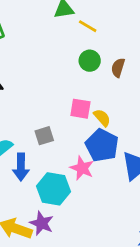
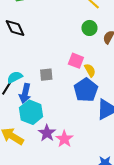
pink star: (82, 168) -> (64, 139), moved
cyan hexagon: (53, 189) -> (31, 112), moved
purple star: (42, 223) -> (47, 133), moved

